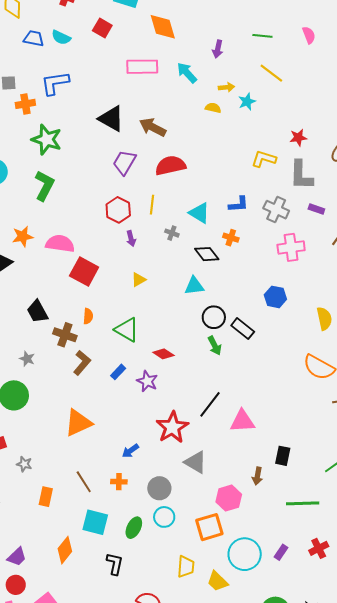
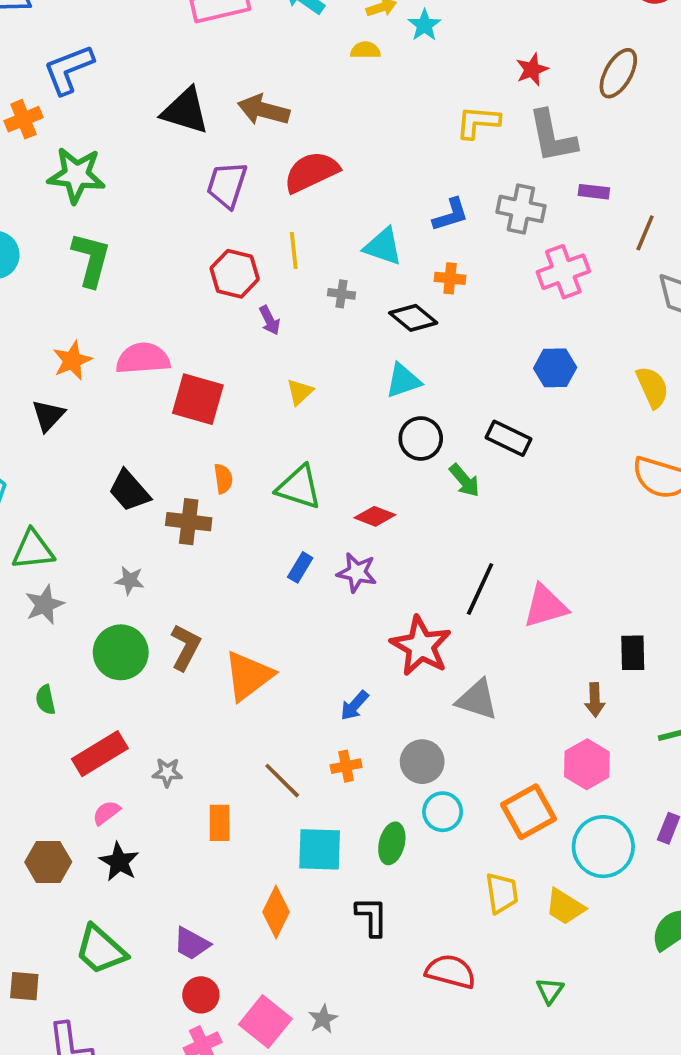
black circle: (214, 317) -> (421, 438), moved
brown L-shape: (82, 363) -> (186, 647), moved
pink hexagon: (229, 498) -> (587, 764), moved
purple trapezoid: (17, 557) -> (192, 944), turned 85

